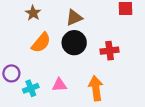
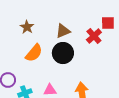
red cross: (110, 51) -> (94, 36), moved, turned -35

